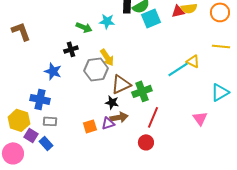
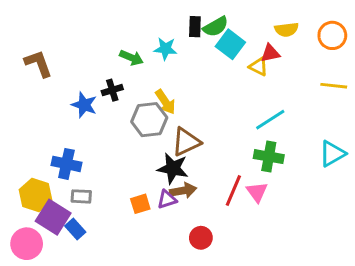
red triangle: (178, 11) -> (270, 53), moved
cyan square: (151, 18) -> (230, 44), turned -30
yellow triangle: (193, 61) -> (258, 66), moved
blue star: (53, 71) -> (84, 105), moved
green cross: (142, 91) -> (269, 157), moved, turned 30
black star: (112, 102) -> (173, 168), size x1.5
pink triangle: (200, 118) -> (257, 192), moved
purple square: (31, 135) -> (53, 217), size x1.6
red circle: (146, 142) -> (201, 238), moved

